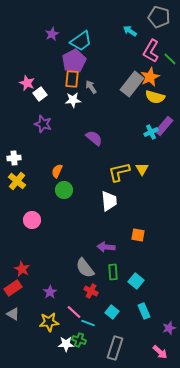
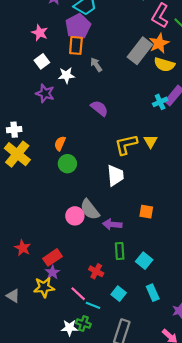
pink star: (27, 83) -> (40, 33), moved
gray arrow: (91, 87) -> (96, 65), moved
white star: (73, 100) -> (66, 75), moved
yellow cross: (17, 181) -> (17, 154), size x1.4
pink circle: (32, 220) -> (75, 216), moved
gray semicircle: (85, 268) -> (90, 210), moved
red rectangle: (13, 288) -> (52, 257), moved
yellow star: (49, 322) -> (44, 287), moved

